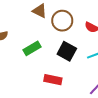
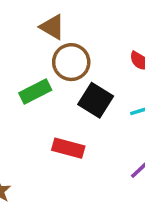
brown circle: (62, 21) -> (71, 62), moved

